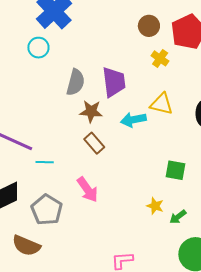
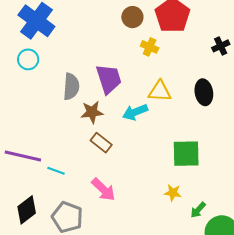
cyan line: (45, 162) -> (56, 171), turned 30
green square: (176, 170) -> (186, 154), size x1.4
green arrow: (178, 217) -> (198, 210), moved

